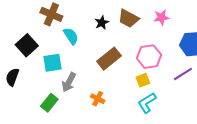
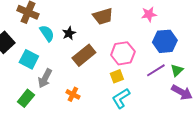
pink star: (161, 17) -> (149, 14), moved
brown trapezoid: (128, 18) -> (103, 16), turned -45
black star: (102, 23) -> (69, 33), moved
cyan square: (52, 63) -> (29, 59), turned 36

